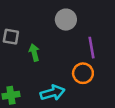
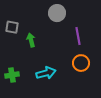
orange circle: (83, 73) -> (81, 63), moved

